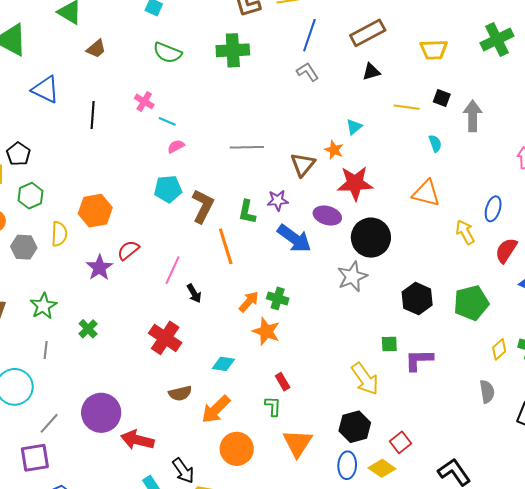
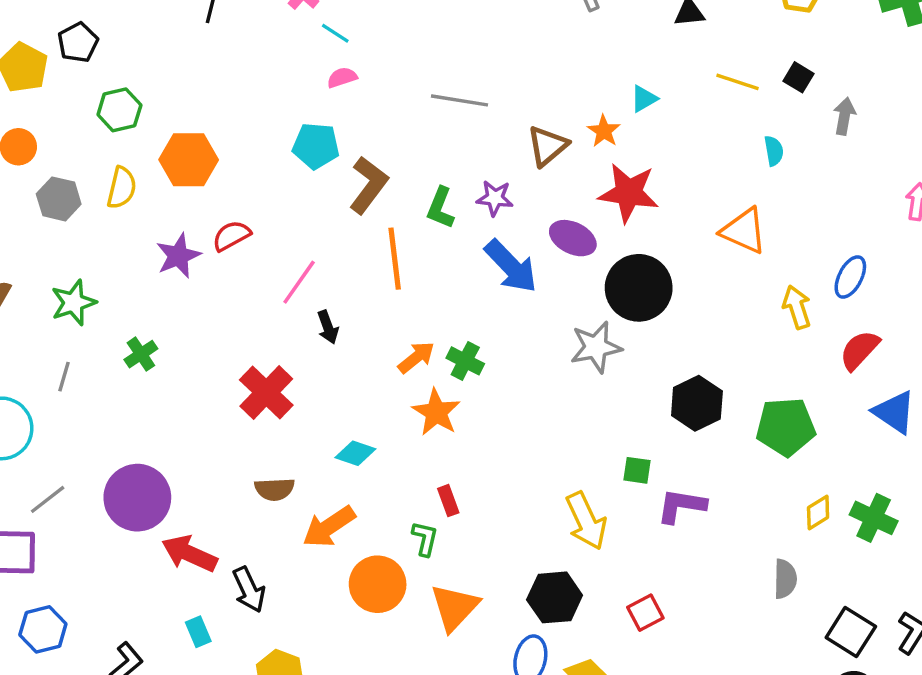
gray arrow: (473, 116) -> (844, 116), size x0.7
green hexagon: (30, 196) -> (119, 110), moved
red square: (400, 442) -> (645, 613), moved
orange circle: (237, 449) -> (378, 584), moved
black arrow: (183, 471) -> (249, 590), moved

